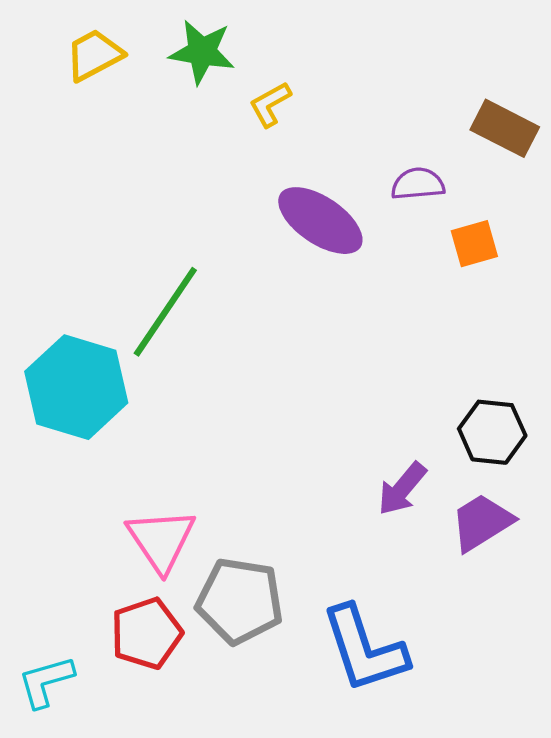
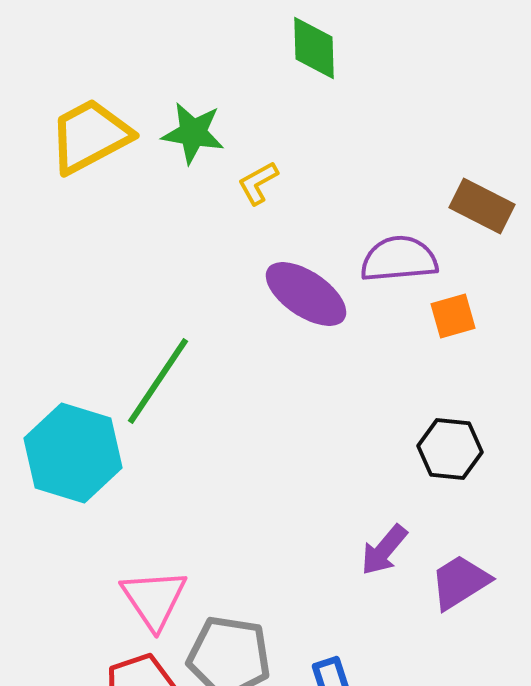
yellow trapezoid: (94, 55) -> (90, 136), size x1.5
purple semicircle: (418, 184) -> (399, 259), size x1.5
black hexagon: (492, 432) -> (450, 449), moved

